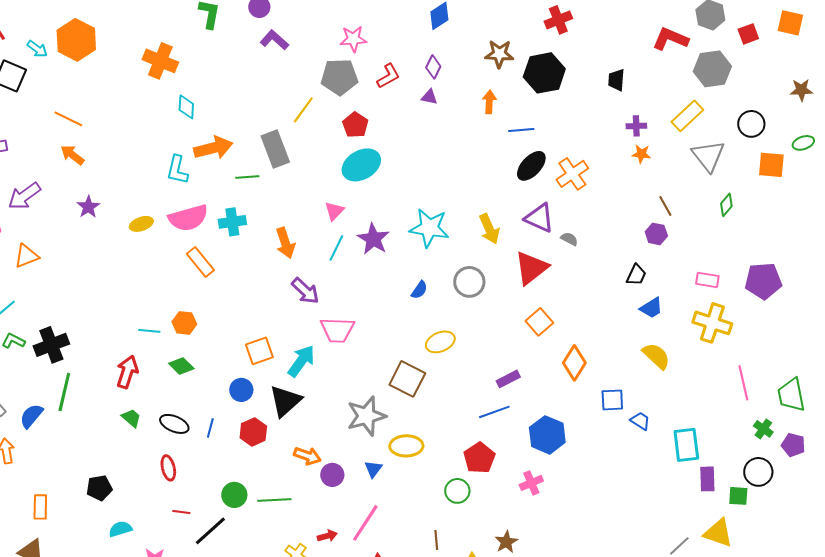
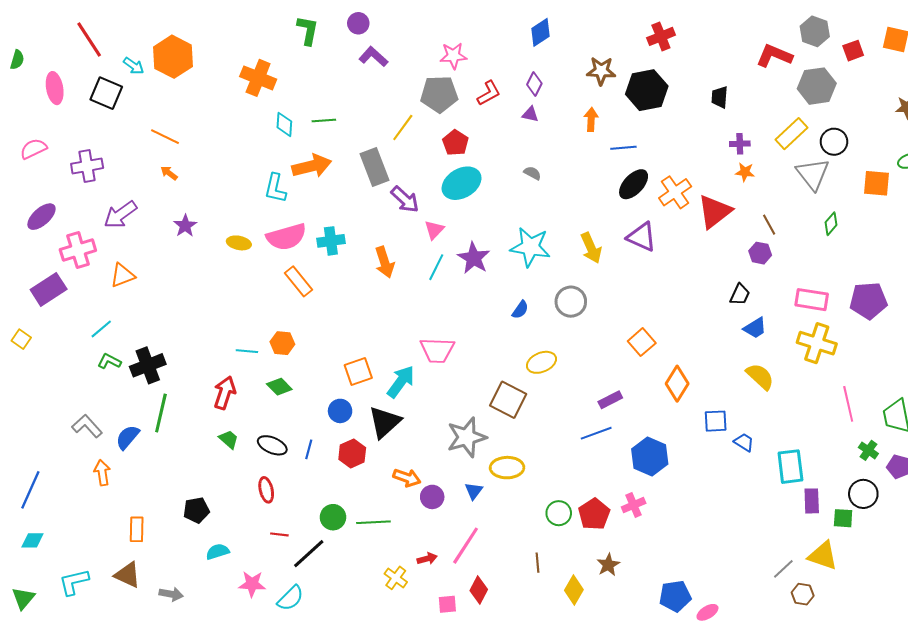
black circle: (751, 124) -> (834, 142), moved
orange arrow: (72, 155) -> (169, 173), size x0.7
green line: (247, 177) -> (324, 120), moved
yellow ellipse: (141, 224) -> (239, 243), turned 30
gray semicircle: (569, 239) -> (532, 173), moved
red triangle: (531, 268) -> (715, 212), moved
pink rectangle: (707, 280) -> (812, 300), size x1.4
purple arrow: (305, 291) -> (405, 199), moved
red pentagon: (479, 458) -> (594, 514), moved

